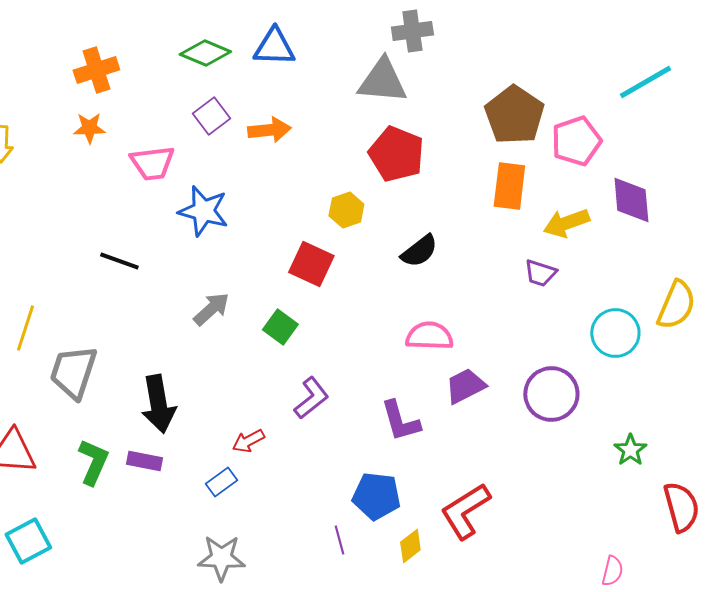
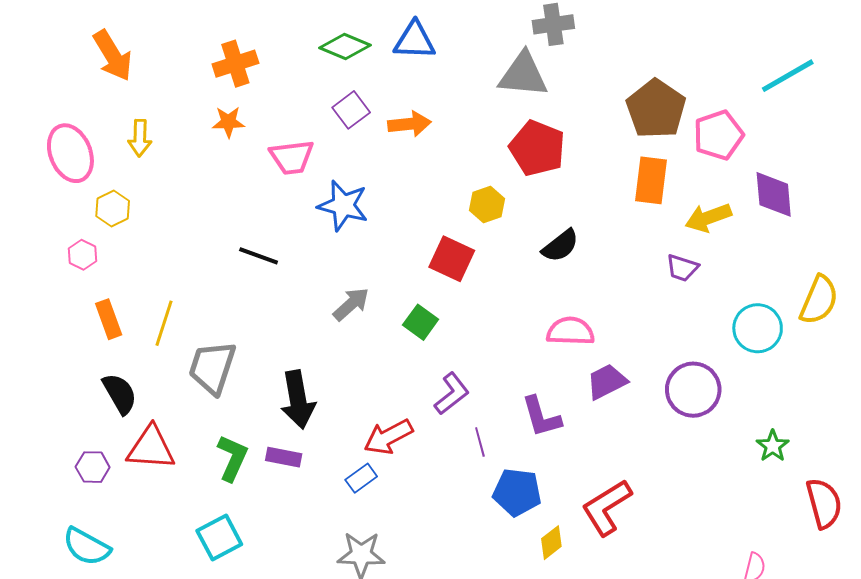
red arrow: (248, 441) -> (388, 437), size x1.5
purple line: (339, 540) -> (480, 442), moved
cyan square: (28, 541) -> (219, 538), moved

